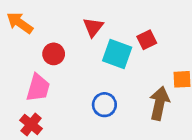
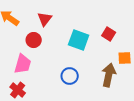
red triangle: (93, 27) -> (45, 19), moved
red square: (147, 40) -> (109, 34), moved, turned -32

